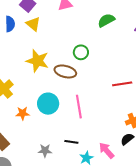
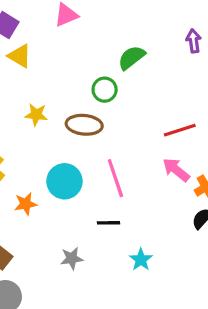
green semicircle: (106, 20) -> (132, 58), moved
yellow star: (37, 61) -> (36, 115), size x0.6
black line: (71, 142) -> (108, 223), moved
pink arrow: (107, 150) -> (176, 170), moved

